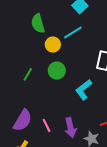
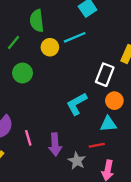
green circle: (57, 71) -> (23, 73), moved
green line: (28, 74) -> (14, 43), moved

